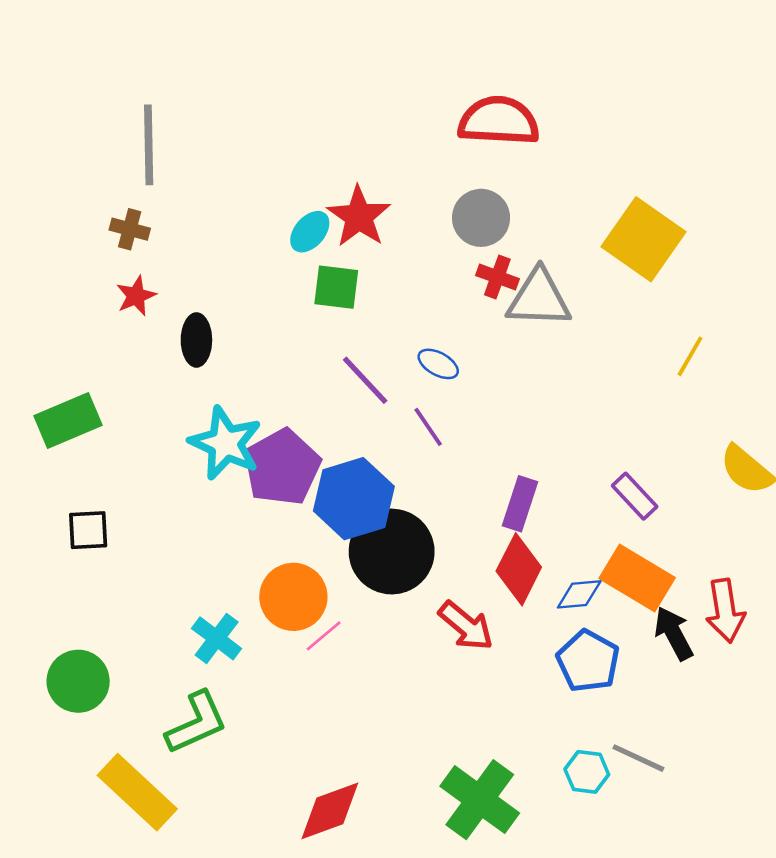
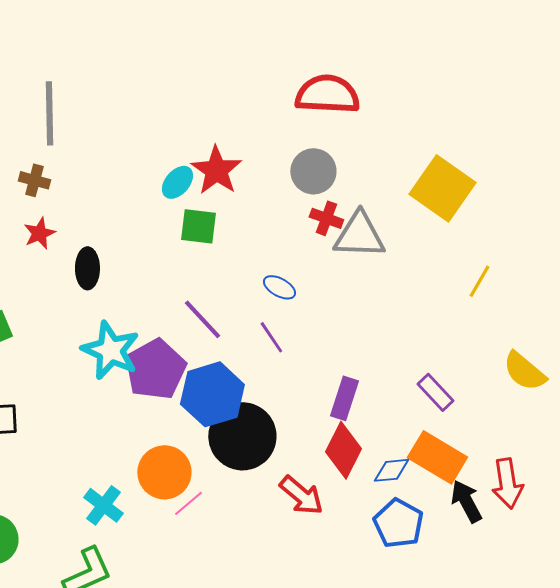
purple line: (365, 380) -> (202, 319), moved

